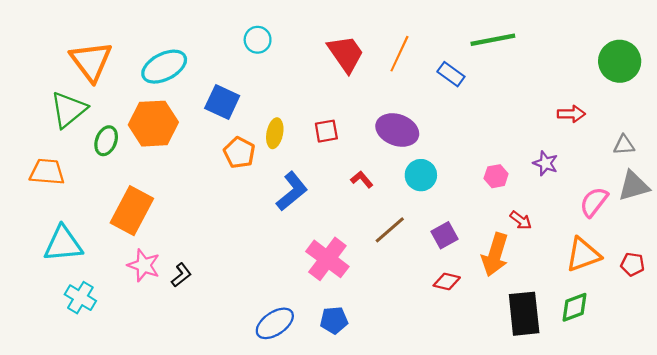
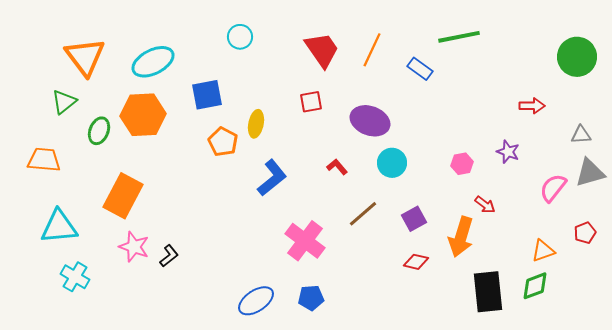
blue square: (222, 102) -> (207, 95), turned -36
green triangle: (69, 110) -> (64, 102), size x0.7
red square: (326, 131) -> (311, 102), moved
orange triangle: (583, 255) -> (543, 251), moved, size x0.7
red pentagon: (633, 264) -> (585, 233), moved, turned -30

